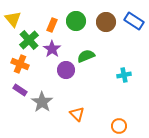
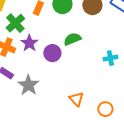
purple star: (52, 49) -> (29, 43), moved
orange triangle: (77, 114) -> (76, 99), moved

